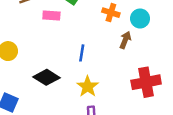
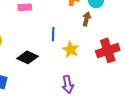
yellow star: (88, 87) -> (71, 50), moved

